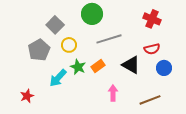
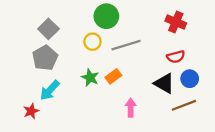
gray square: (55, 25) -> (48, 29), moved
yellow circle: (69, 45) -> (92, 42), moved
black triangle: (131, 65) -> (164, 83), moved
cyan arrow: (58, 78) -> (50, 90), moved
brown line: (150, 100) -> (184, 105), moved

